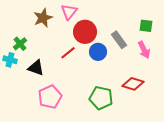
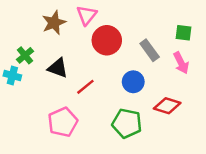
blue circle: (98, 52) -> (133, 82), moved
red line: (68, 53) -> (85, 87), moved
black triangle: (36, 68) -> (58, 68), moved

